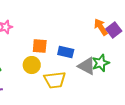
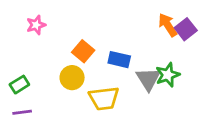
orange square: (40, 46) -> (83, 51), turned 35
gray triangle: (87, 66) -> (148, 79), turned 30

